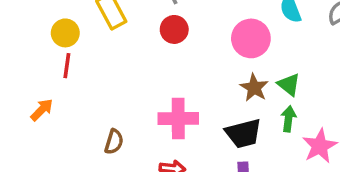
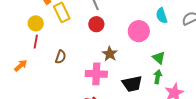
brown star: (254, 88) -> (110, 54), moved
brown semicircle: (114, 142) -> (61, 57), moved

